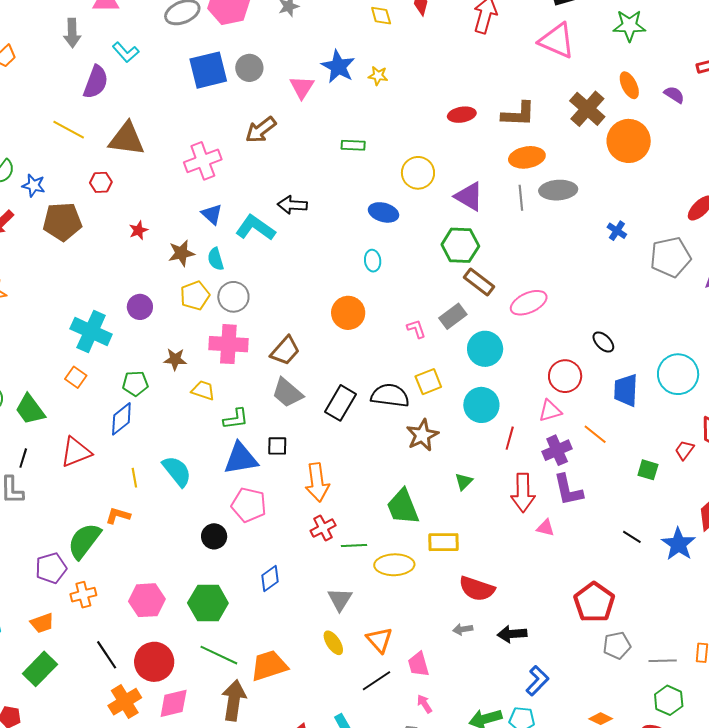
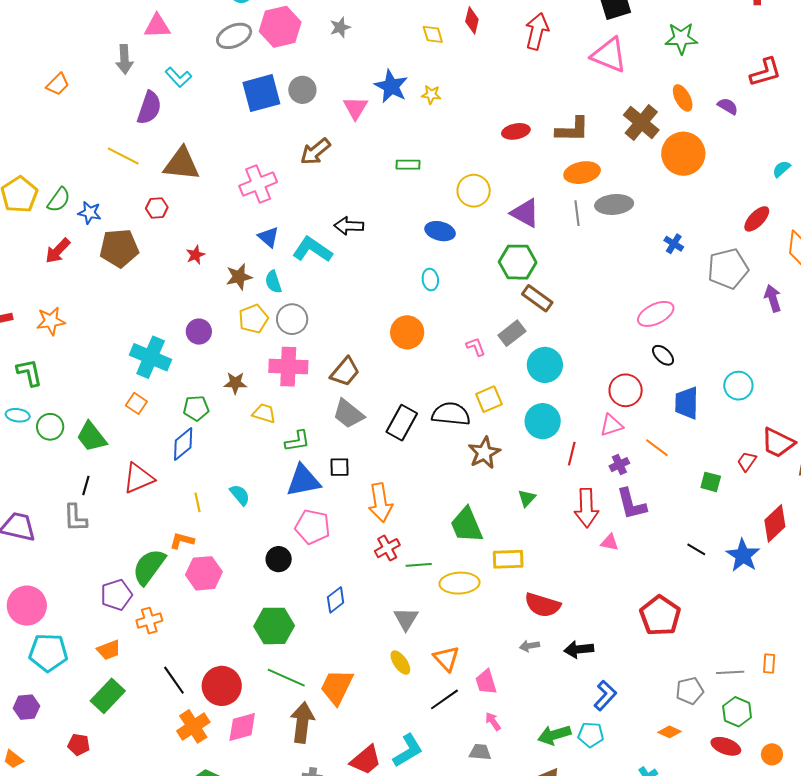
pink ellipse: (529, 303) -> (656, 314), moved
cyan circle: (678, 374) -> (738, 386), size x0.7
purple cross: (557, 450) -> (619, 465), size x0.7
cyan semicircle: (177, 471) -> (240, 495), size x0.7
pink hexagon: (147, 600) -> (204, 573), moved
gray pentagon: (617, 645) -> (690, 691), moved
orange trapezoid: (269, 666) -> (337, 687), turned -45

